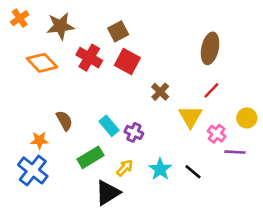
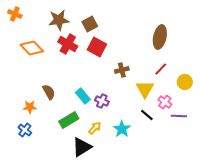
orange cross: (20, 18) -> (15, 14), turned -32
brown star: (60, 26) -> (59, 20), moved
brown cross: (160, 92) -> (122, 70), turned 32
yellow circle: (247, 118) -> (185, 82), moved
blue cross: (33, 170) -> (25, 130), size x0.6
black line: (193, 172) -> (147, 115), moved

